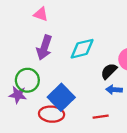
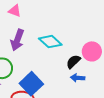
cyan diamond: (82, 49) -> (50, 42), turned 55

